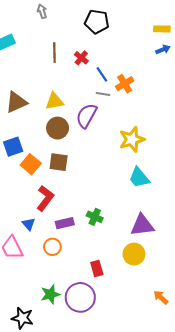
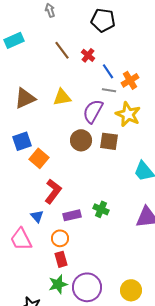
brown line: (54, 53) -> (62, 50), turned -36
brown circle: (58, 128) -> (81, 140), moved
yellow star: (132, 139) -> (128, 114), moved, turned -30
brown square: (59, 162) -> (109, 141), moved
yellow circle: (134, 254) -> (131, 290), moved
red rectangle: (97, 269) -> (61, 259), moved

